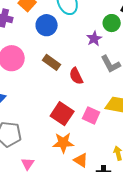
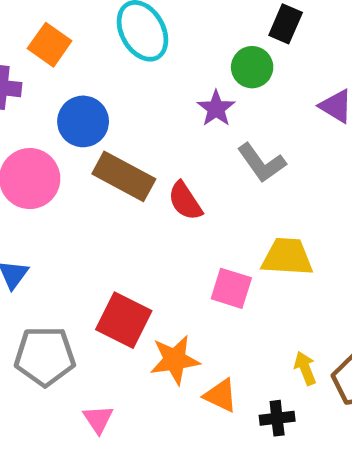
blue circle: (47, 25) -> (83, 121), moved
brown rectangle: (51, 62) -> (124, 176), size x1.4
red square: (62, 114) -> (124, 320), moved

